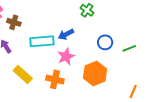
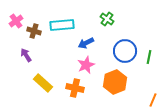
cyan rectangle: (42, 41) -> (62, 25), moved
blue circle: (105, 42) -> (125, 51), size x1.5
green line: (129, 48) -> (149, 57), turned -56

